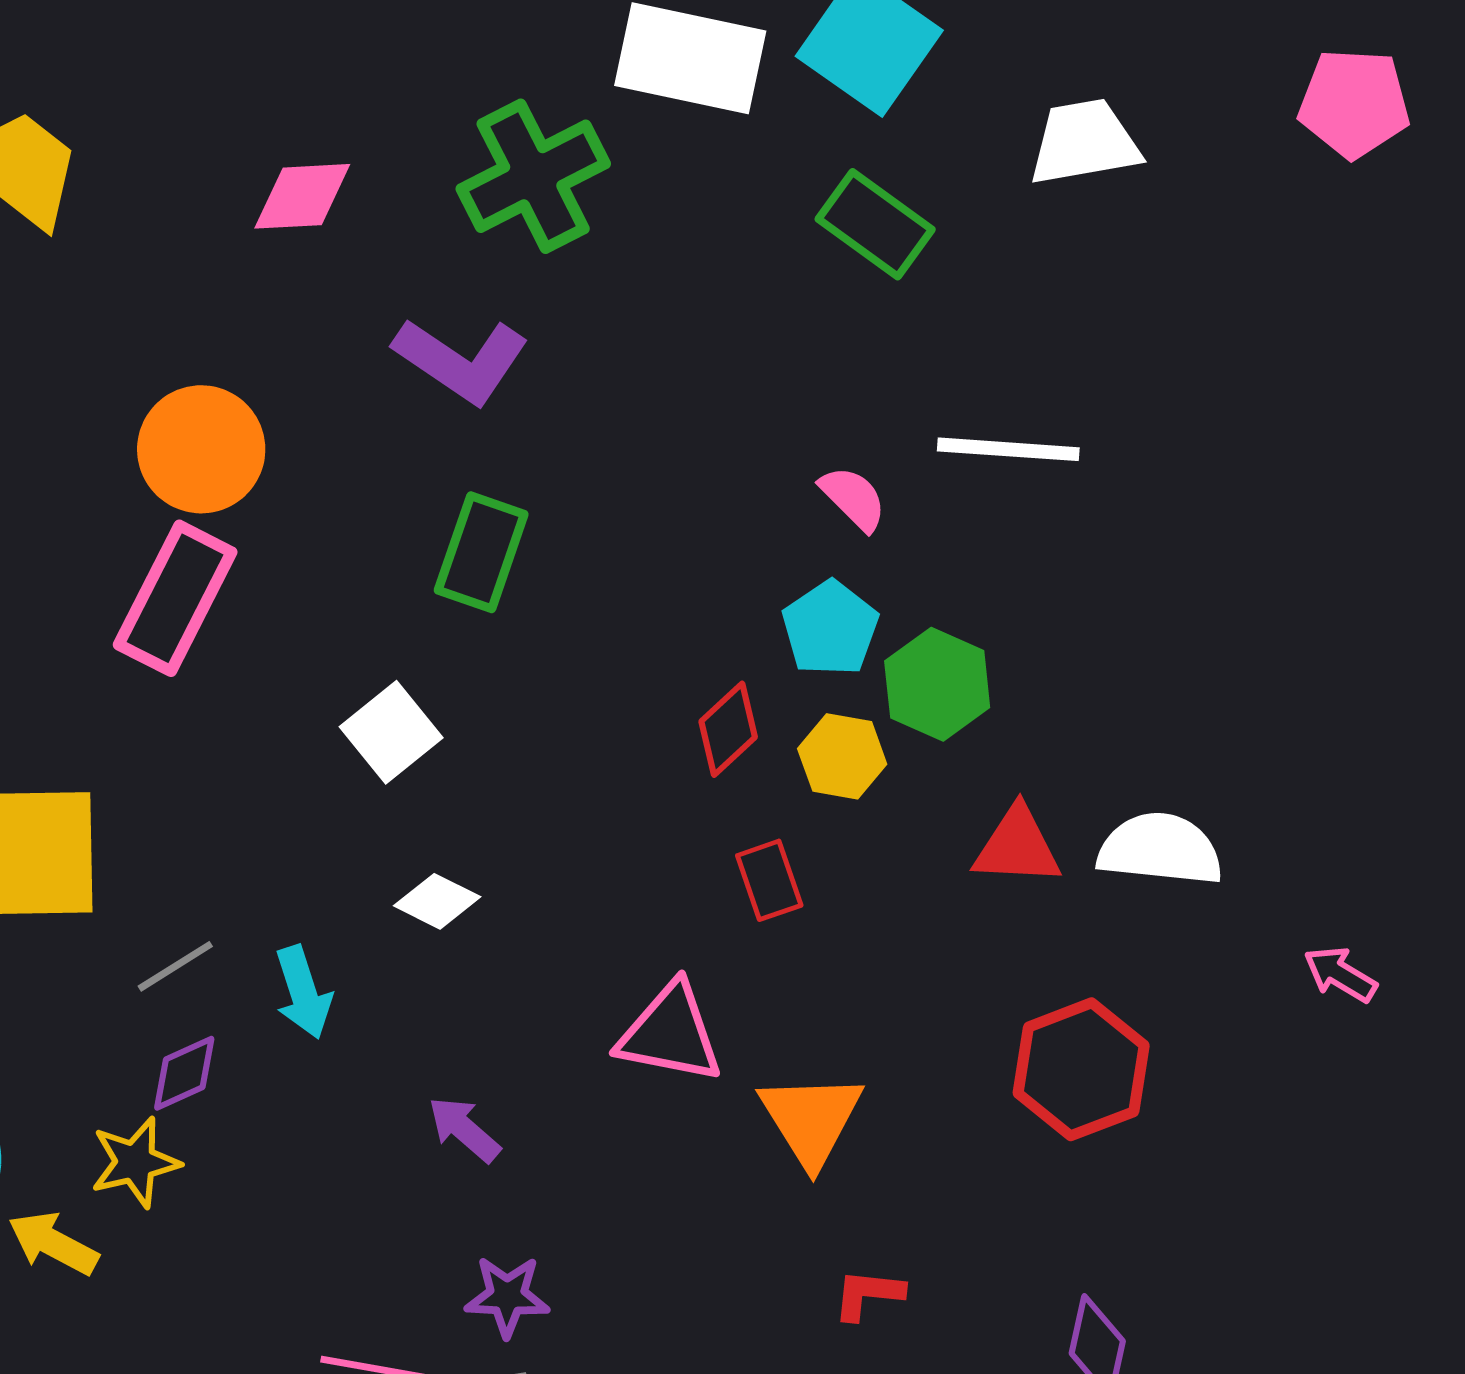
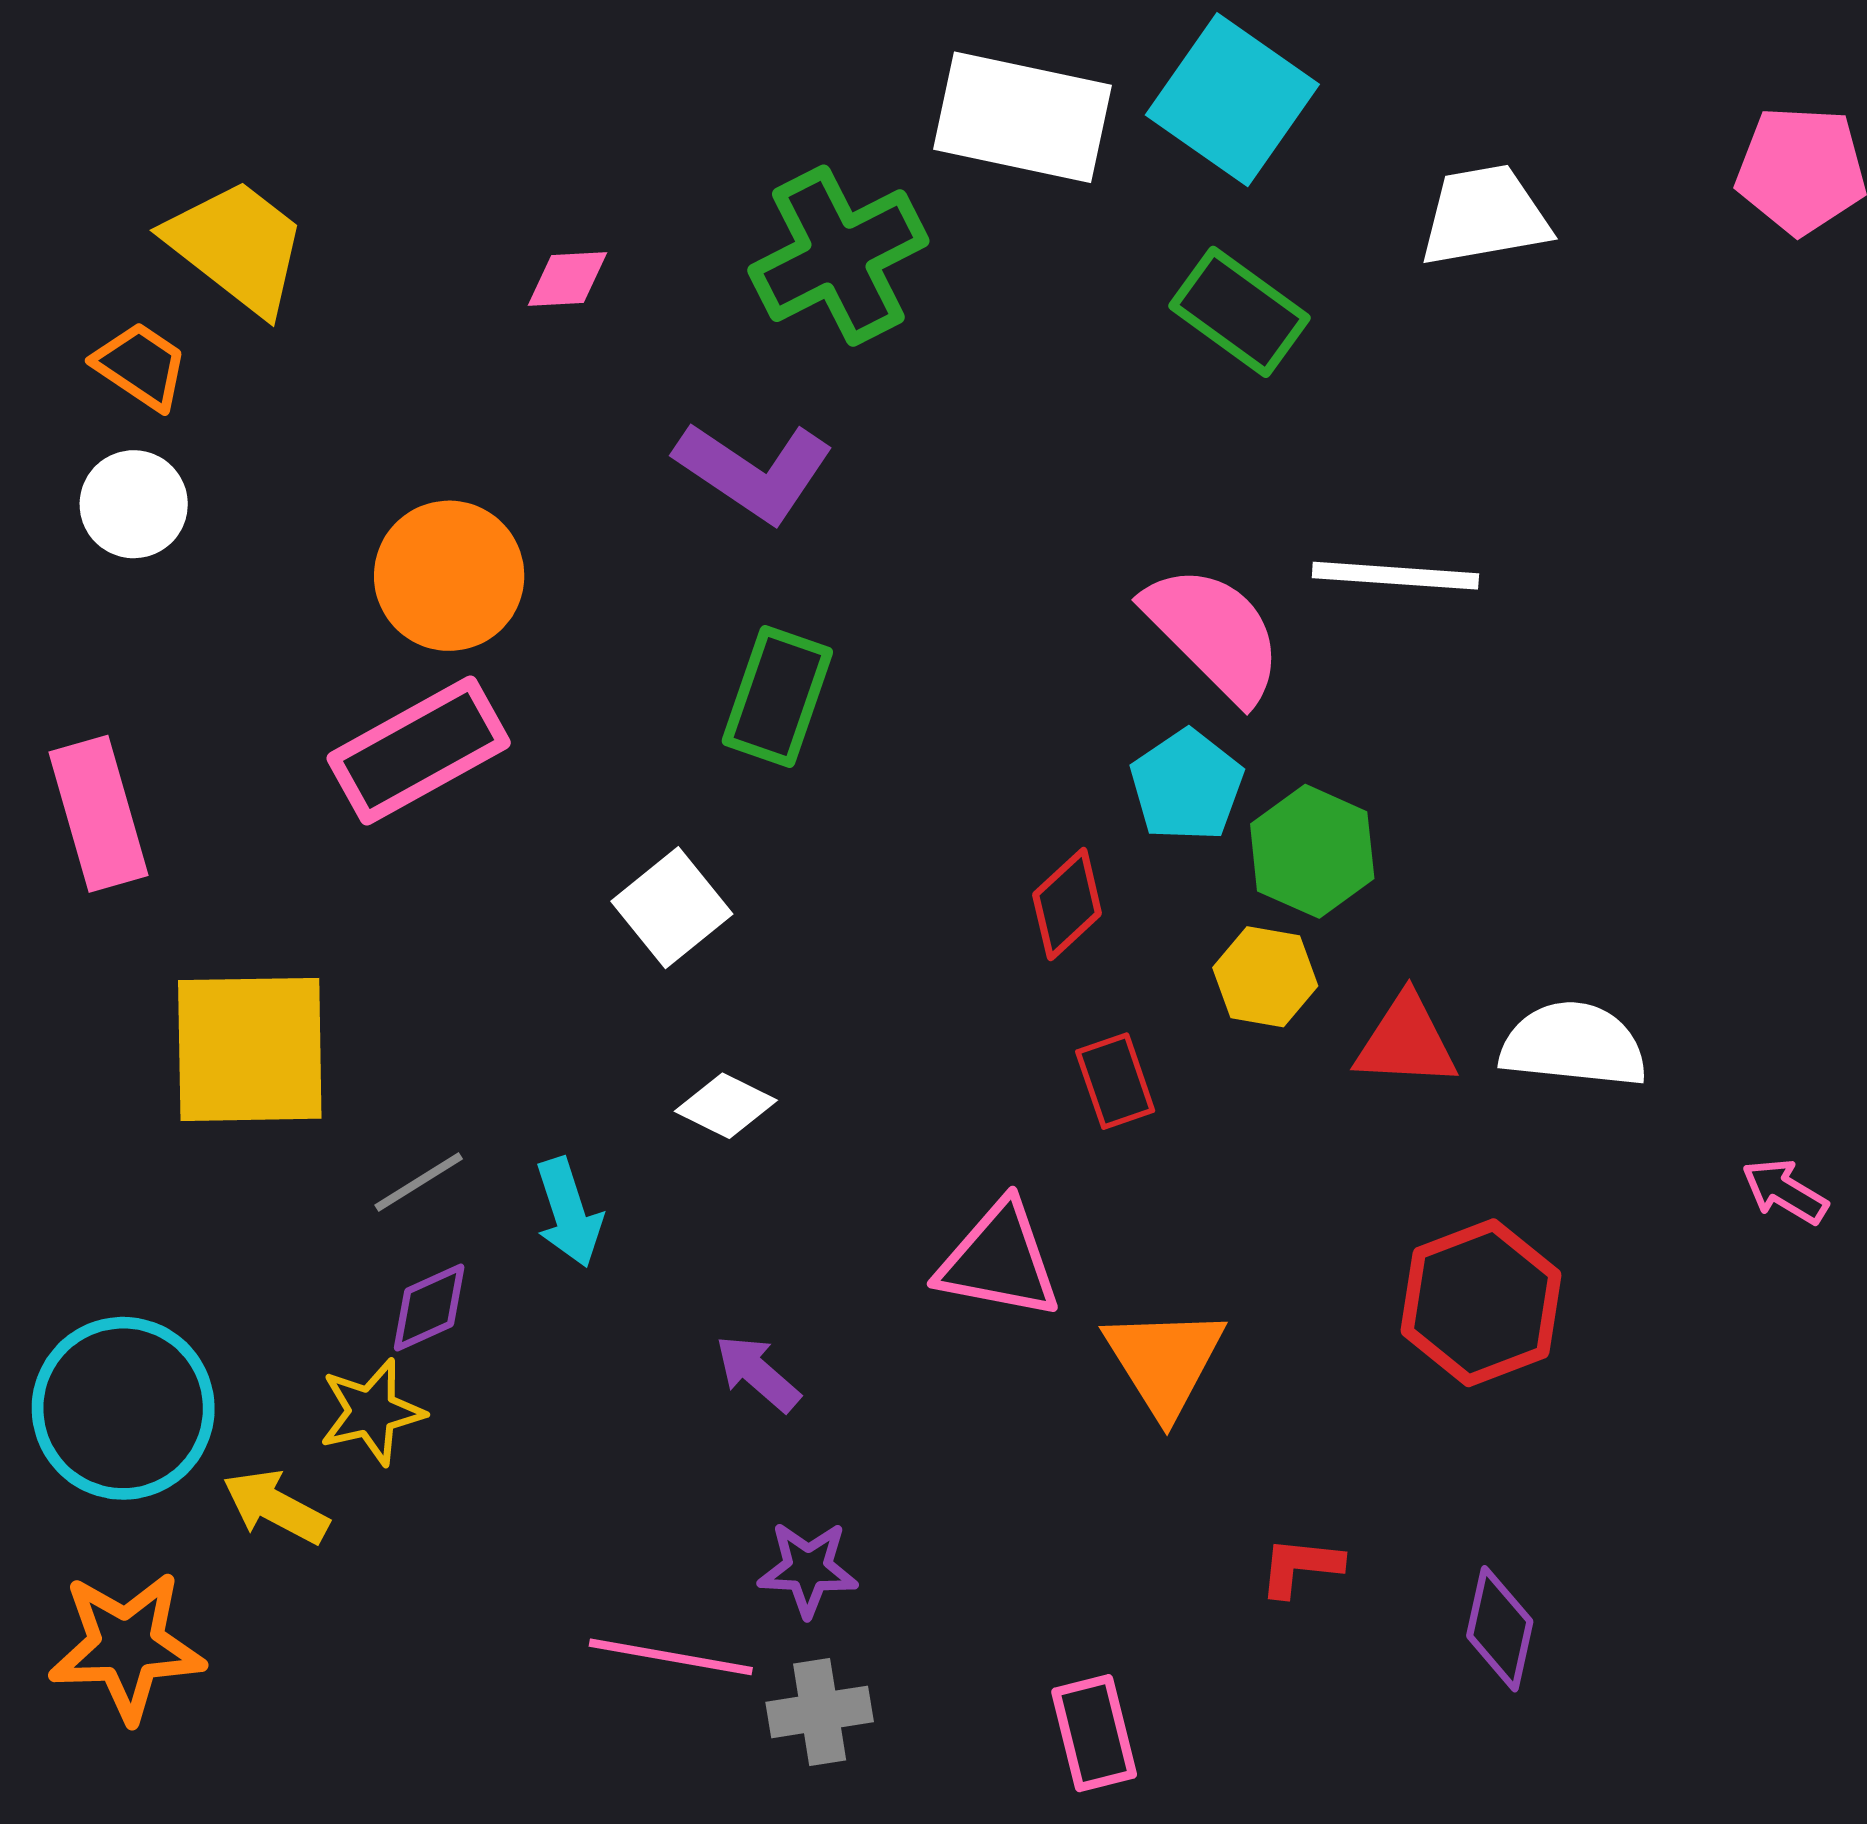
pink diamond: (302, 196) -> (568, 279), size x0.7
pink semicircle: (853, 498) -> (1214, 633), size x1.8
pink rectangle: (175, 598) -> (419, 750), turned 34
yellow hexagon: (842, 756) -> (1265, 977), moved
red L-shape: (868, 1294) -> (1300, 1567), moved

